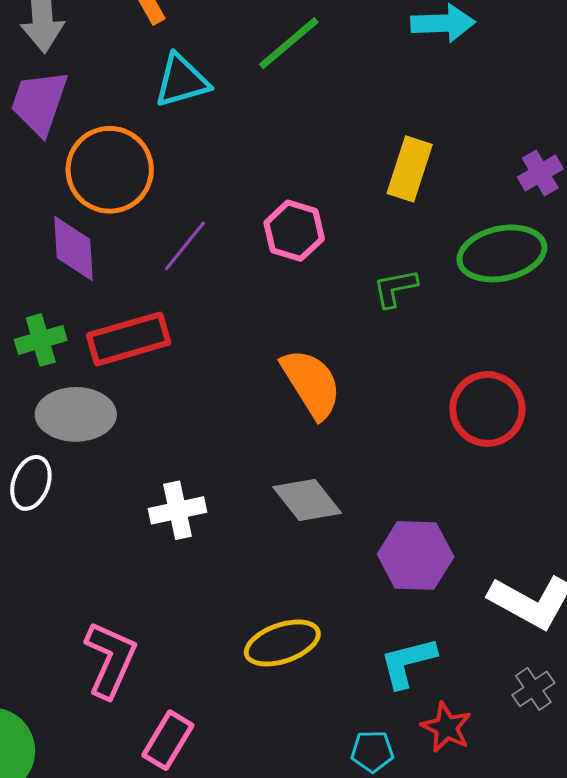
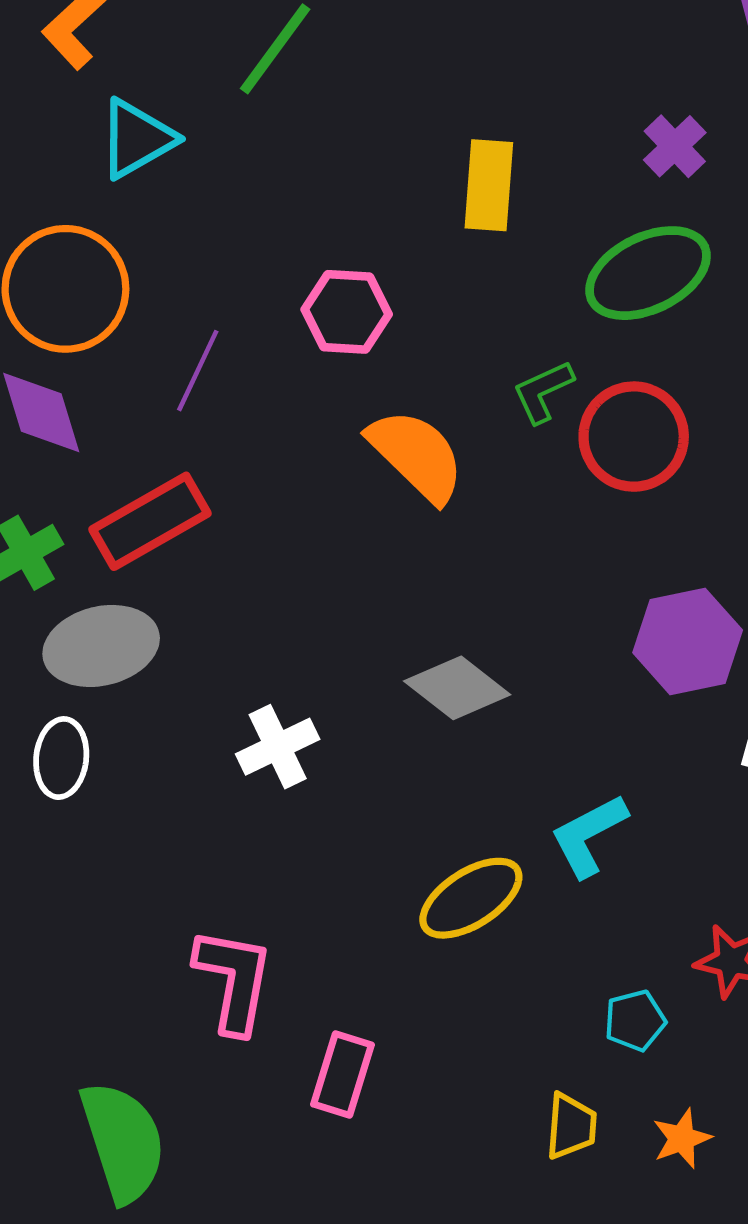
green L-shape: (395, 288) -> (543, 392), moved
orange semicircle: (311, 383) -> (416, 455), moved
red circle: (487, 409) -> (634, 437), moved
purple hexagon: (416, 555) -> (688, 641), moved
cyan L-shape: (408, 662) -> (589, 835), moved

